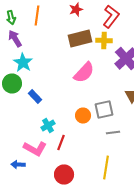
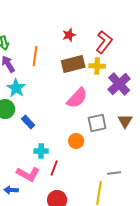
orange line: (37, 16) -> (35, 56), moved
gray square: (104, 110) -> (97, 123), moved
cyan cross: (48, 126) -> (41, 151), turned 32
gray line: (113, 132) -> (114, 173), moved

